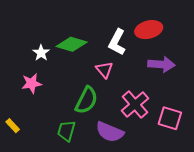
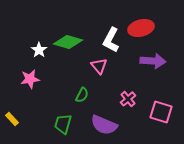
green semicircle: (86, 100) -> (82, 95), size x0.6
pink cross: (135, 104) -> (128, 99), size x0.6

